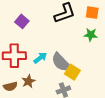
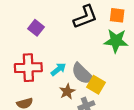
green star: (91, 35) -> (116, 41), size x1.5
brown star: (28, 81) -> (67, 91), moved

